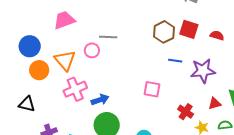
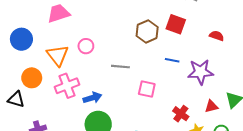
red square: (189, 29) -> (176, 24), moved
brown hexagon: (164, 32) -> (147, 31), moved
gray line: (108, 37) -> (120, 67), moved
orange circle: (39, 70) -> (32, 78), moved

